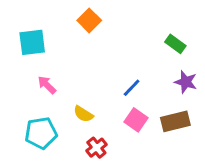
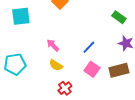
pink arrow: (47, 85) -> (53, 45), moved
cyan pentagon: (41, 133) -> (15, 64), moved

